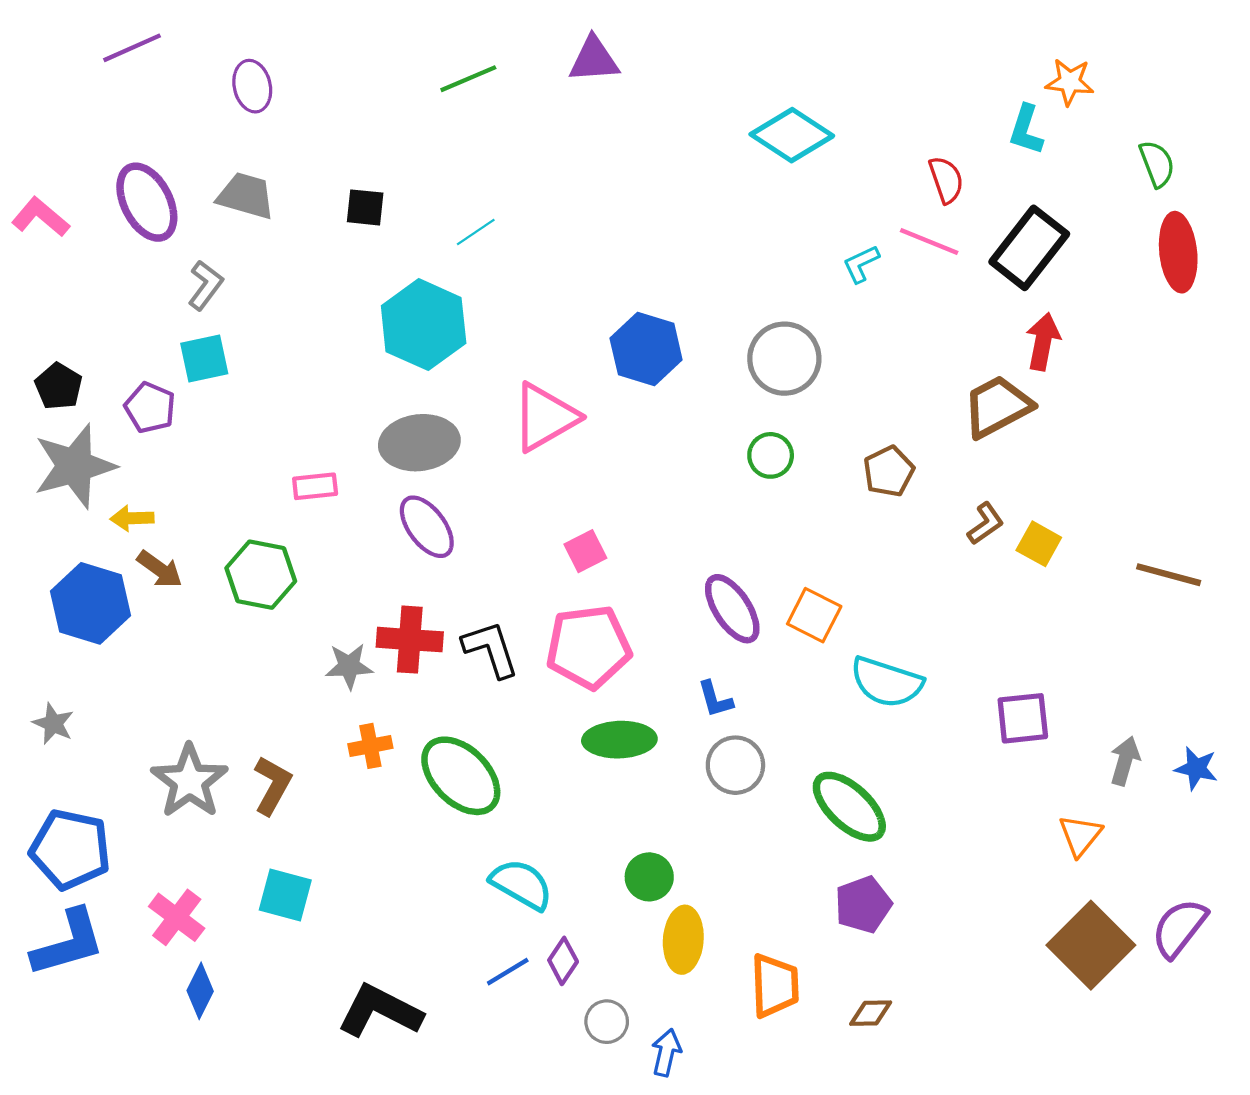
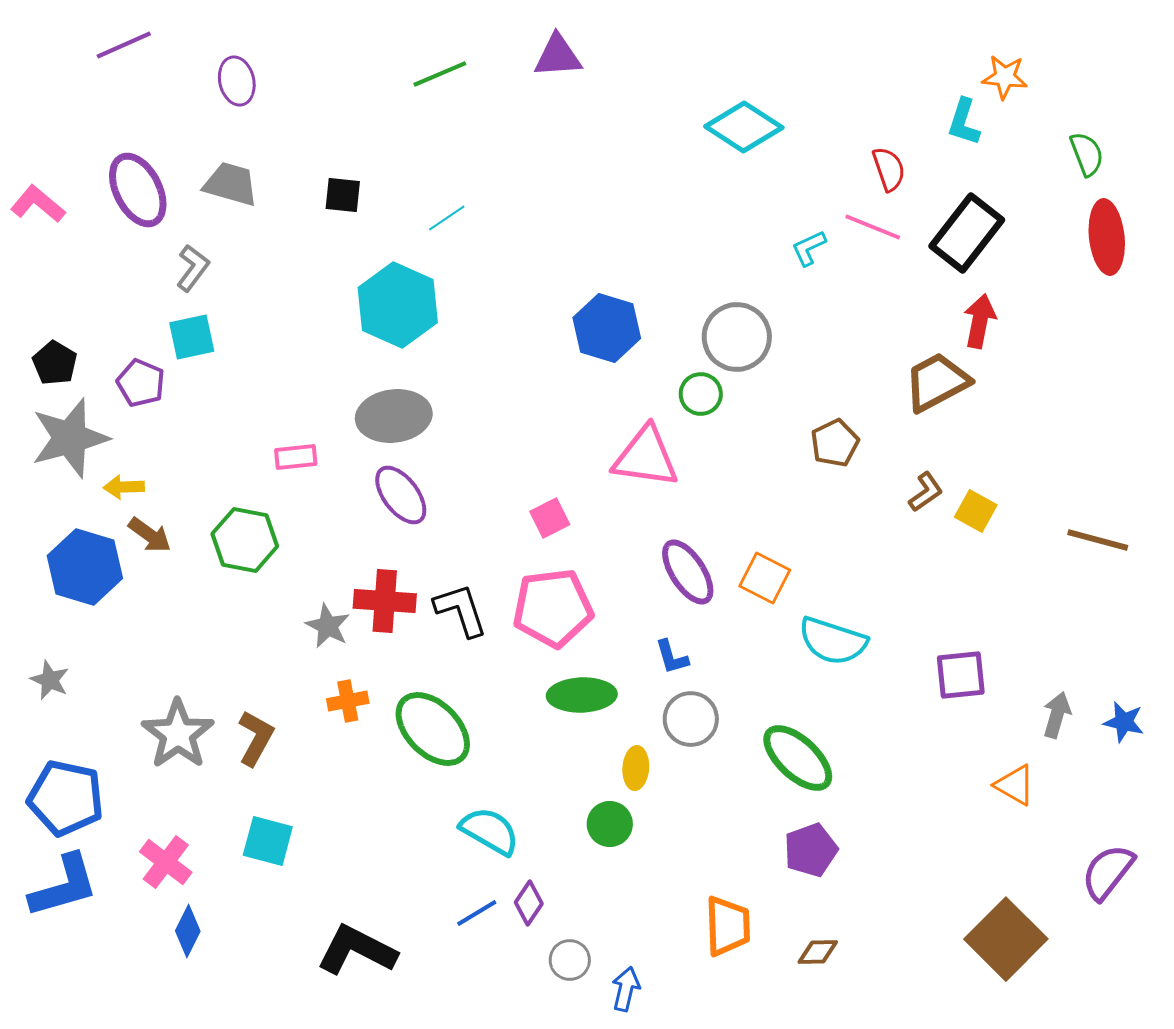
pink triangle: (545, 417) -> (646, 457), moved, turned 38
green circle: (771, 455) -> (701, 394), moved
gray star: (349, 666) -> (328, 626), turned 30
orange triangle: (1080, 835) -> (1015, 785), turned -39
yellow ellipse: (683, 940) -> (636, 768), moved, size x0.7
brown square: (1091, 945) -> (1006, 939), moved

